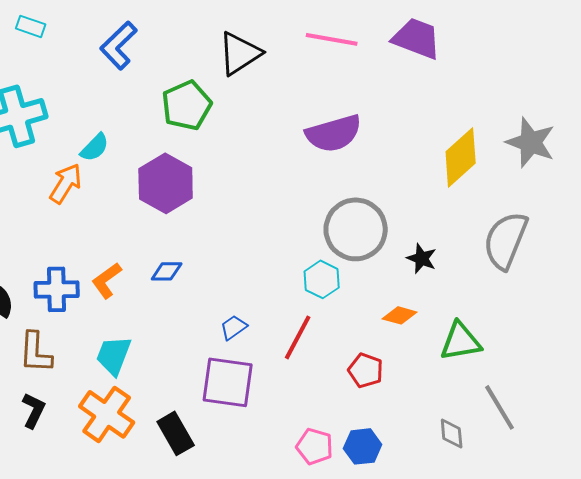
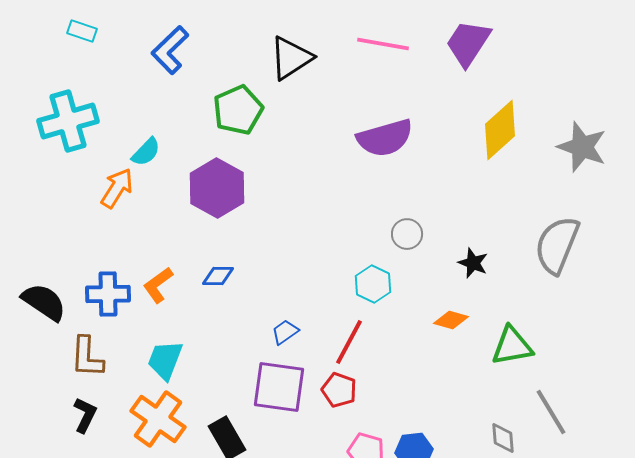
purple trapezoid: (417, 38) -> (468, 43), turned -78
yellow diamond: (461, 157) -> (500, 130), moved
gray circle: (356, 229) -> (407, 234), size x0.5
red pentagon: (366, 370) -> (339, 390), moved

